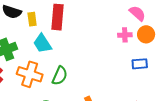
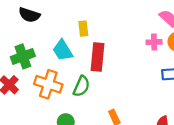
red rectangle: (57, 17) -> (97, 57), moved
yellow rectangle: (32, 19) -> (83, 29), moved

